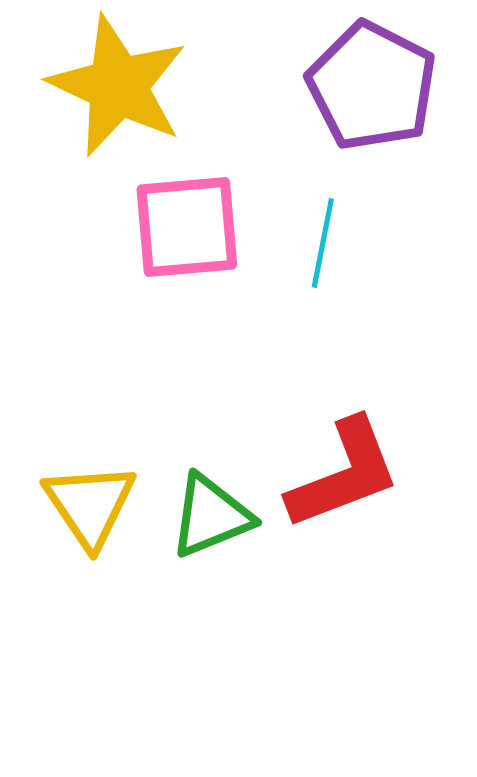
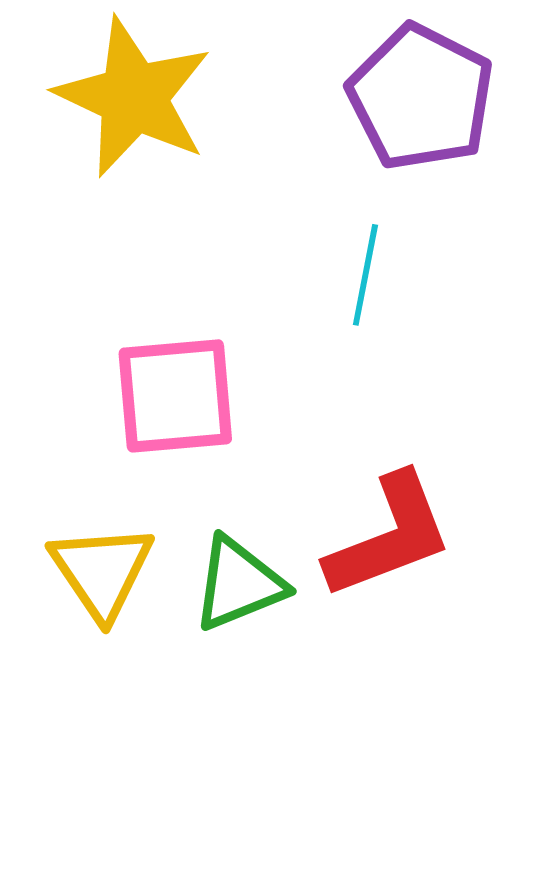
pink square: (187, 227) -> (175, 396), moved

